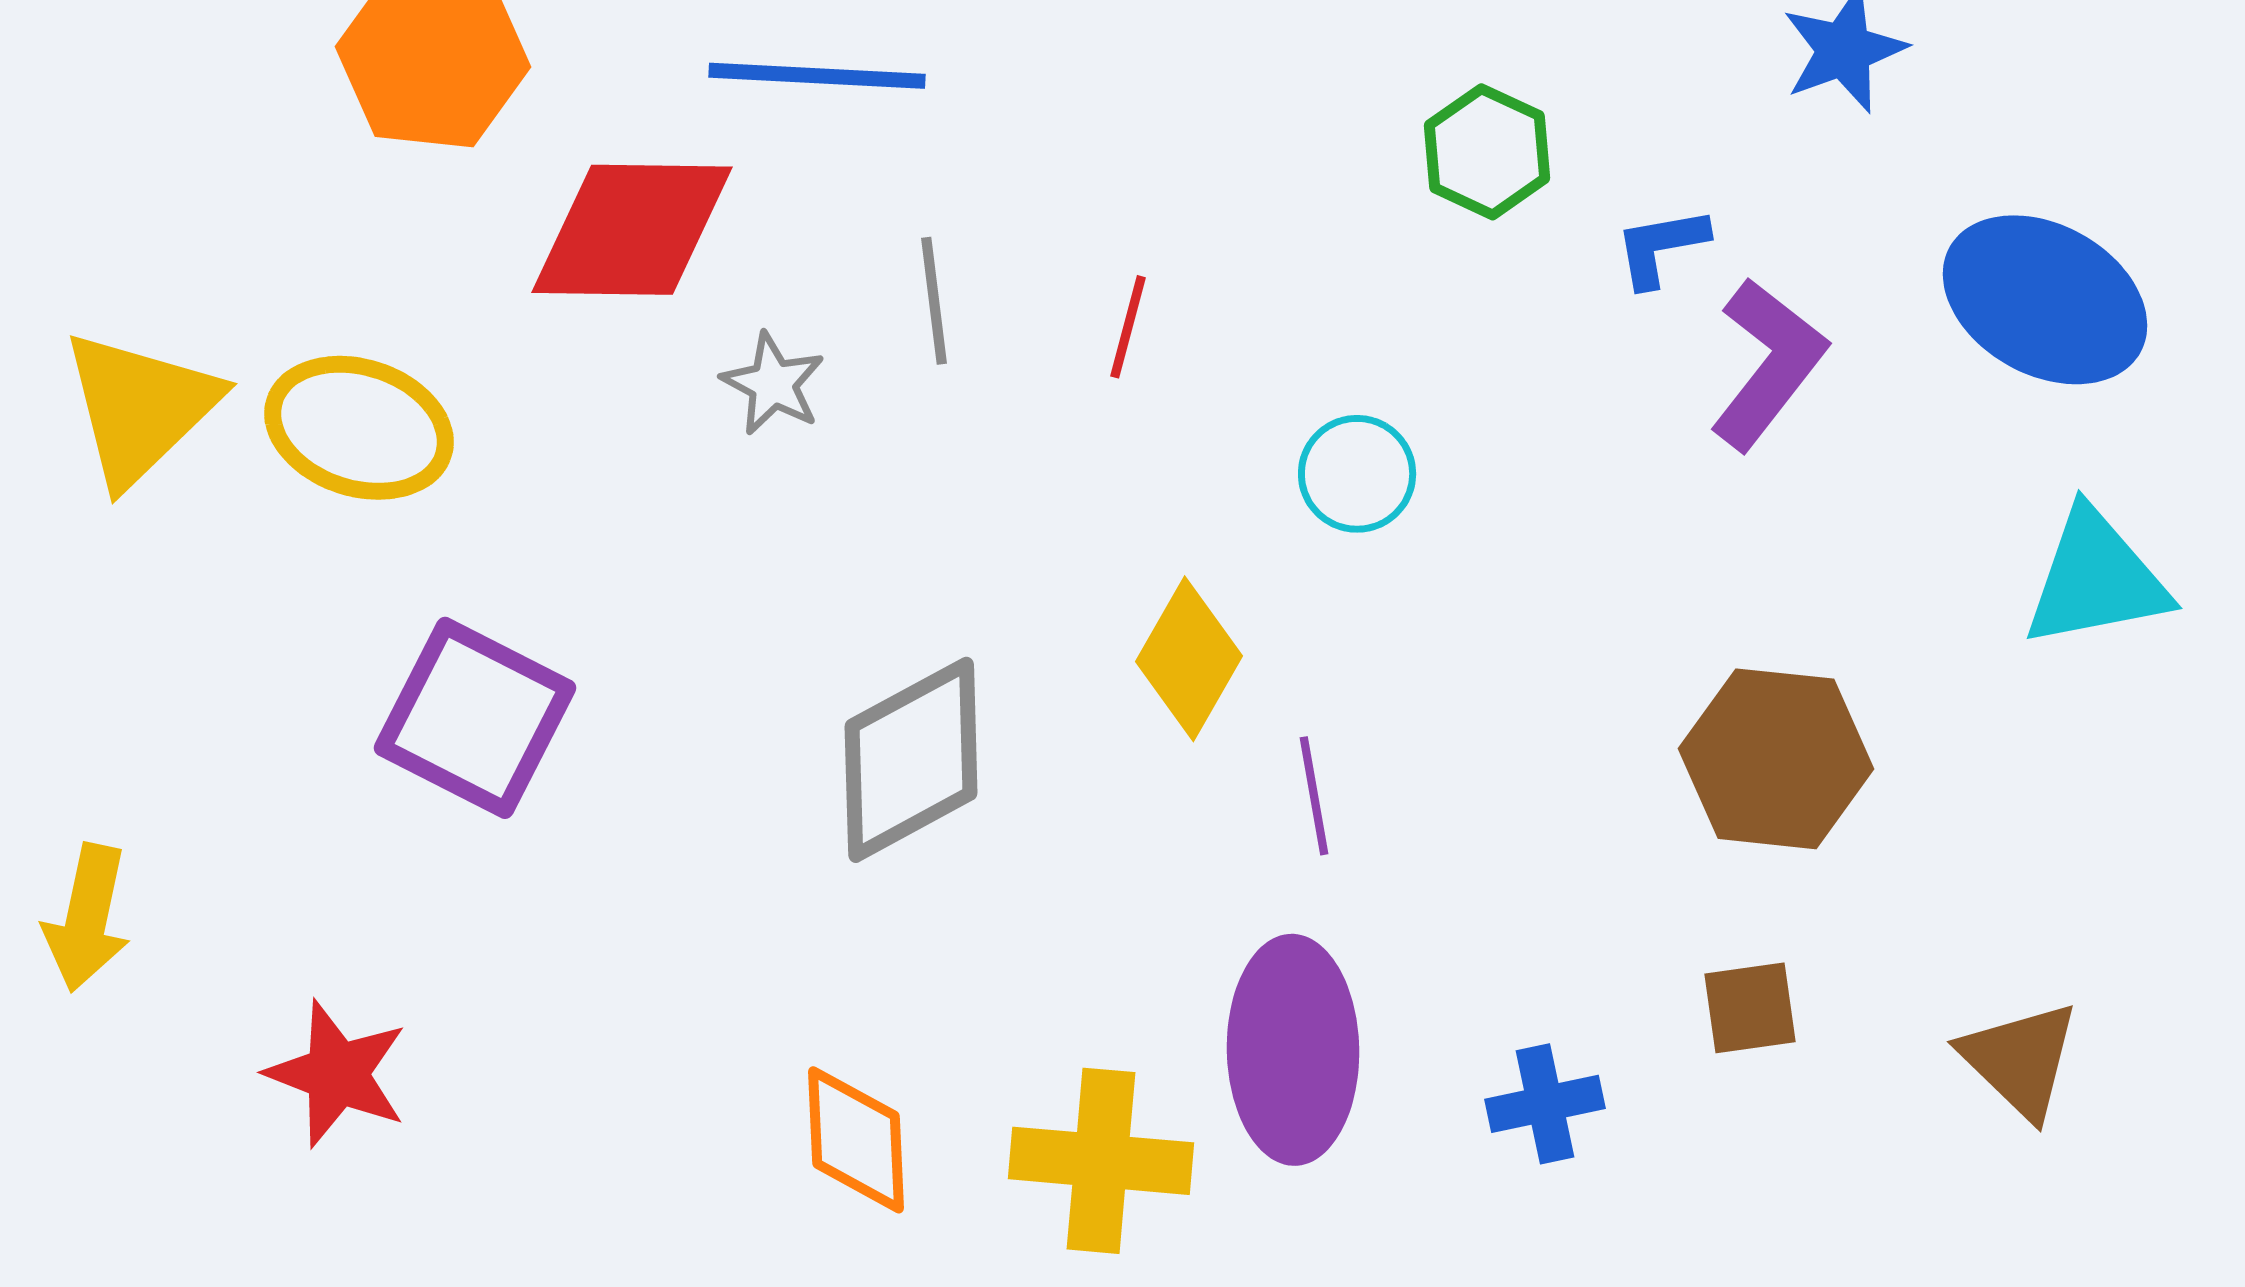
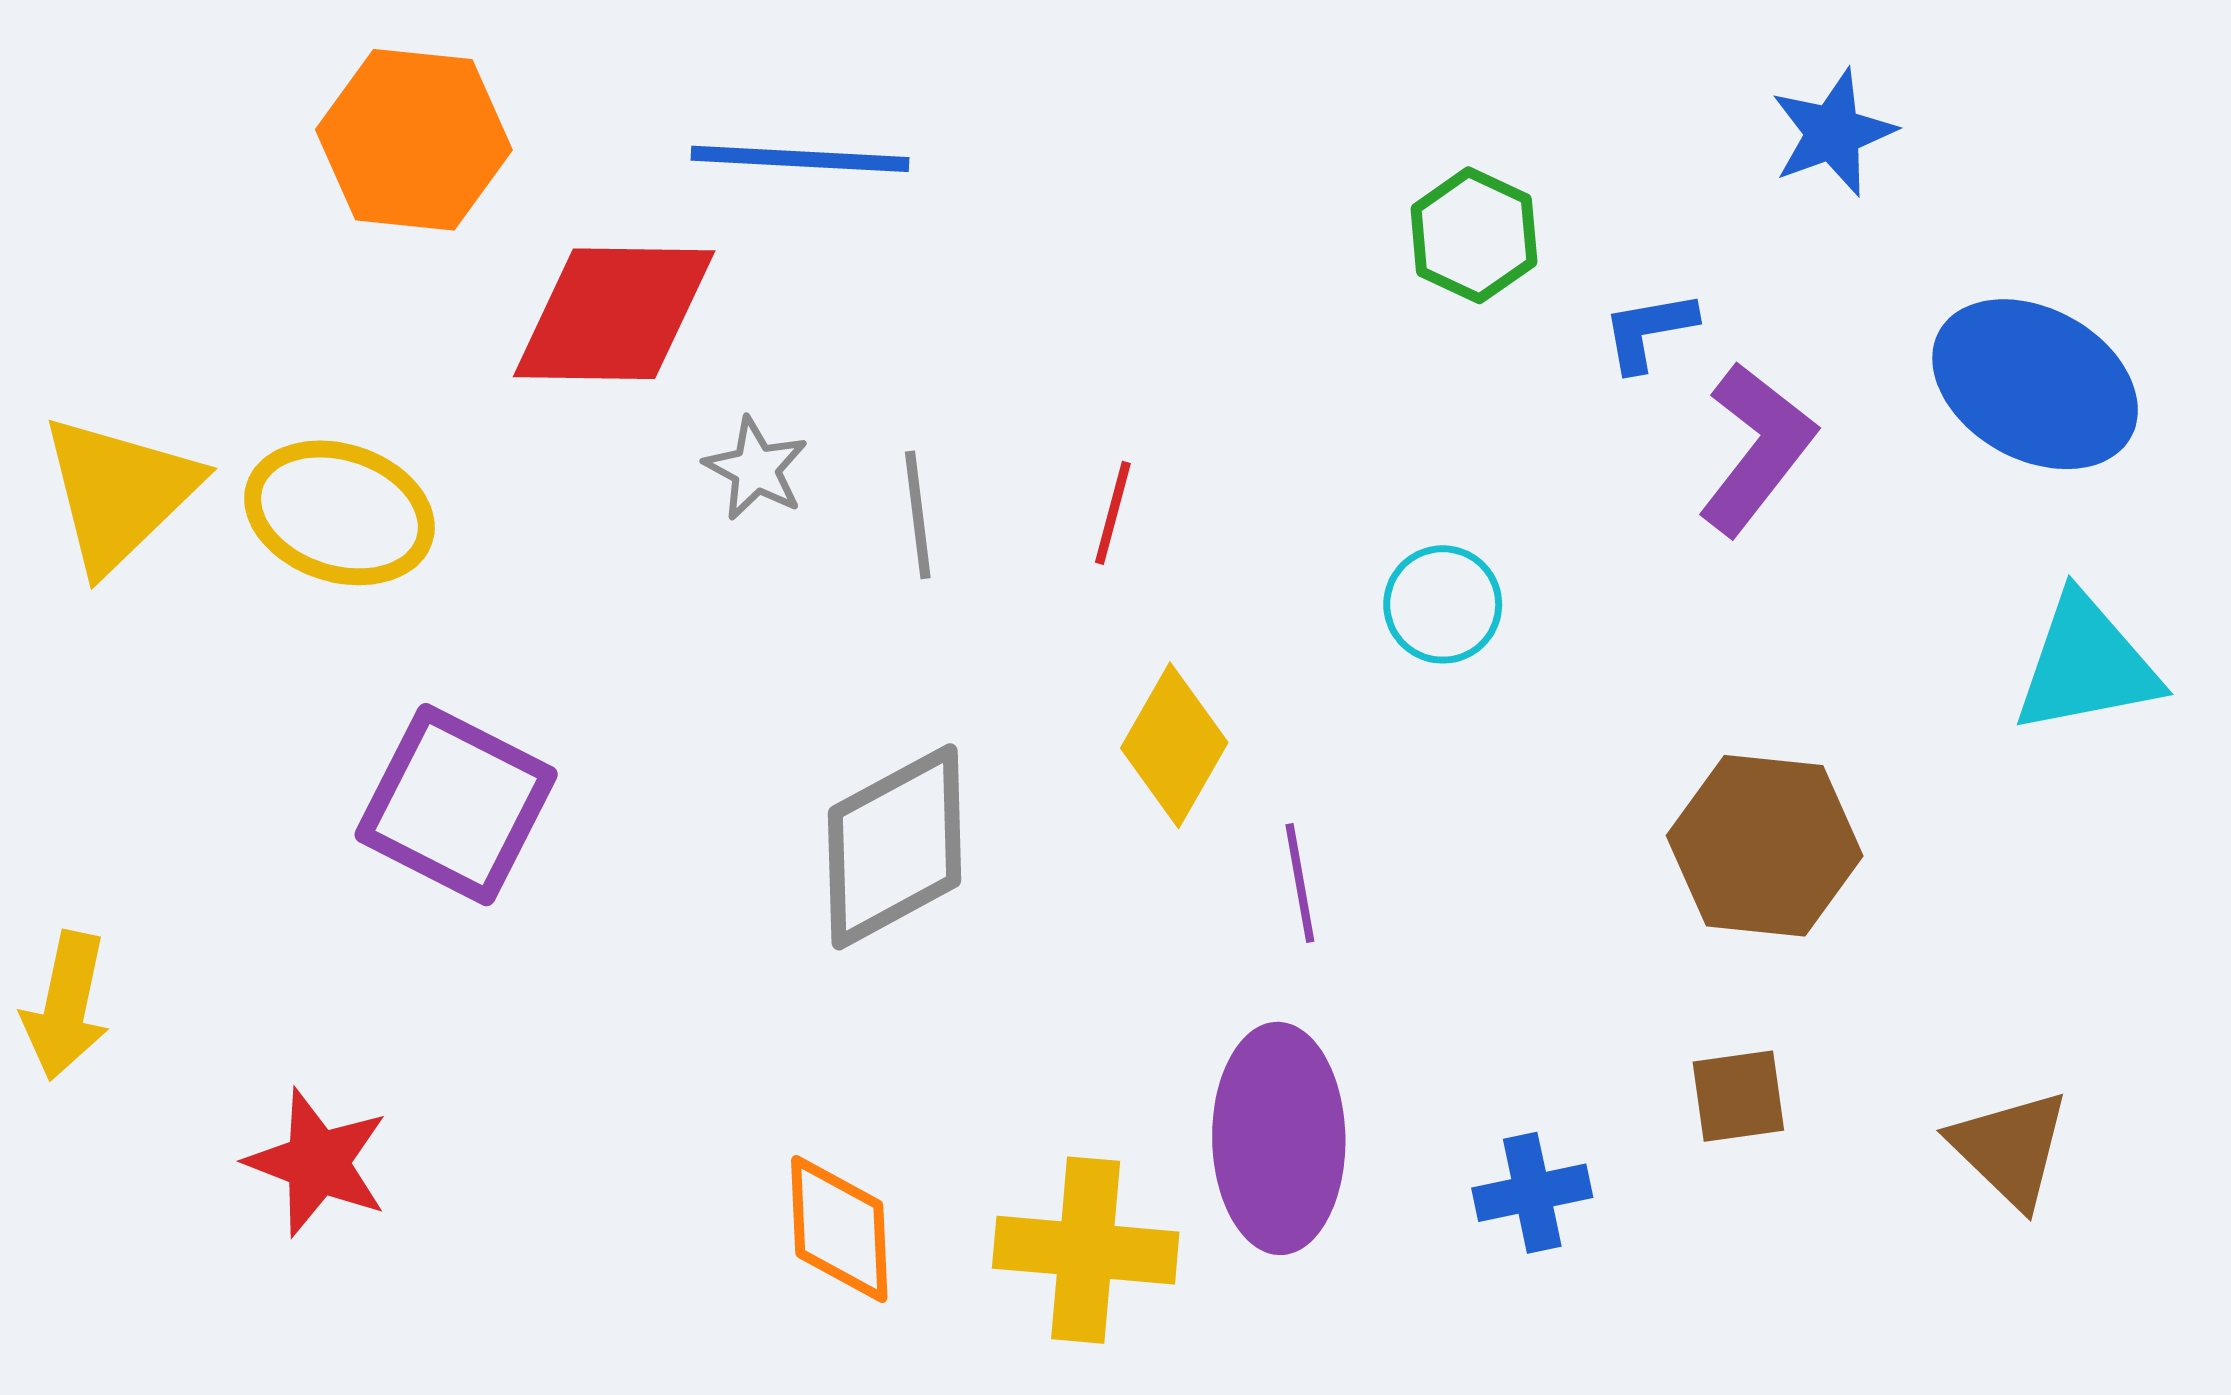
gray line: (934, 301) -> (918, 515), moved
red line: (1128, 327) -> (1113, 513), moved
cyan circle: (1357, 474) -> (1443, 604), moved

